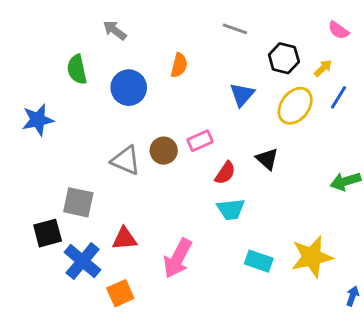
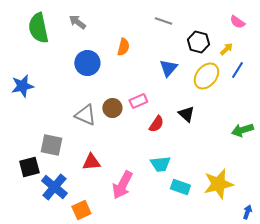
green semicircle: (77, 69) -> (38, 28), moved, size x1.4
cyan trapezoid: (231, 209) -> (160, 164), moved
red triangle: (124, 239) -> (91, 162), moved

